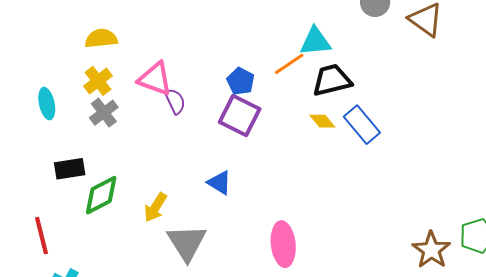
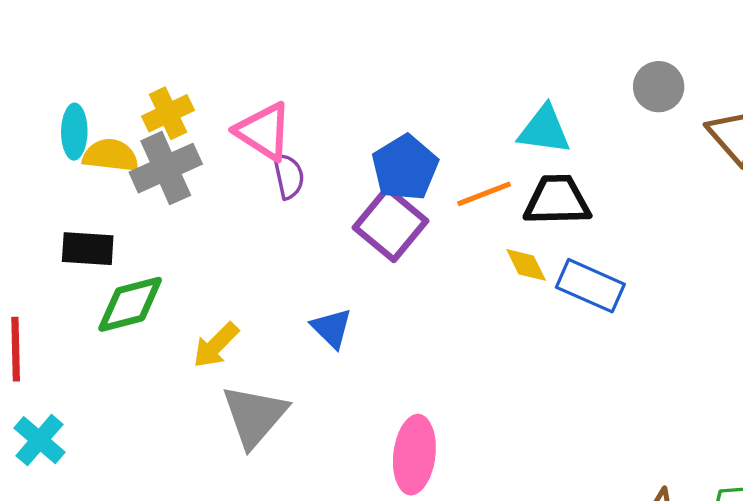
yellow semicircle: (101, 38) -> (111, 155), moved
orange line: (289, 64) -> (484, 194), moved
blue pentagon: (241, 81) -> (405, 168), size x1.4
gray cross: (104, 113) -> (166, 168), size x1.4
blue rectangle: (362, 125) -> (590, 286), turned -39

